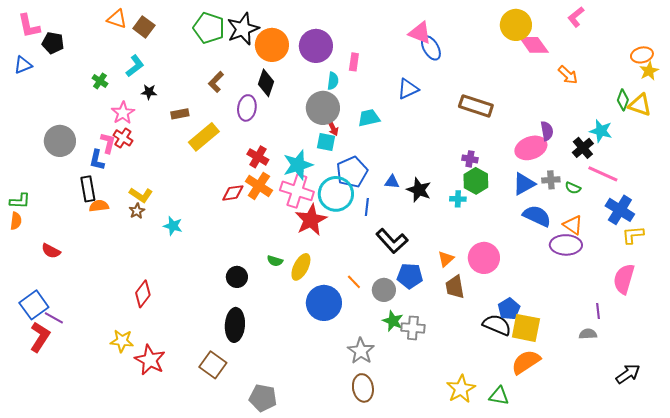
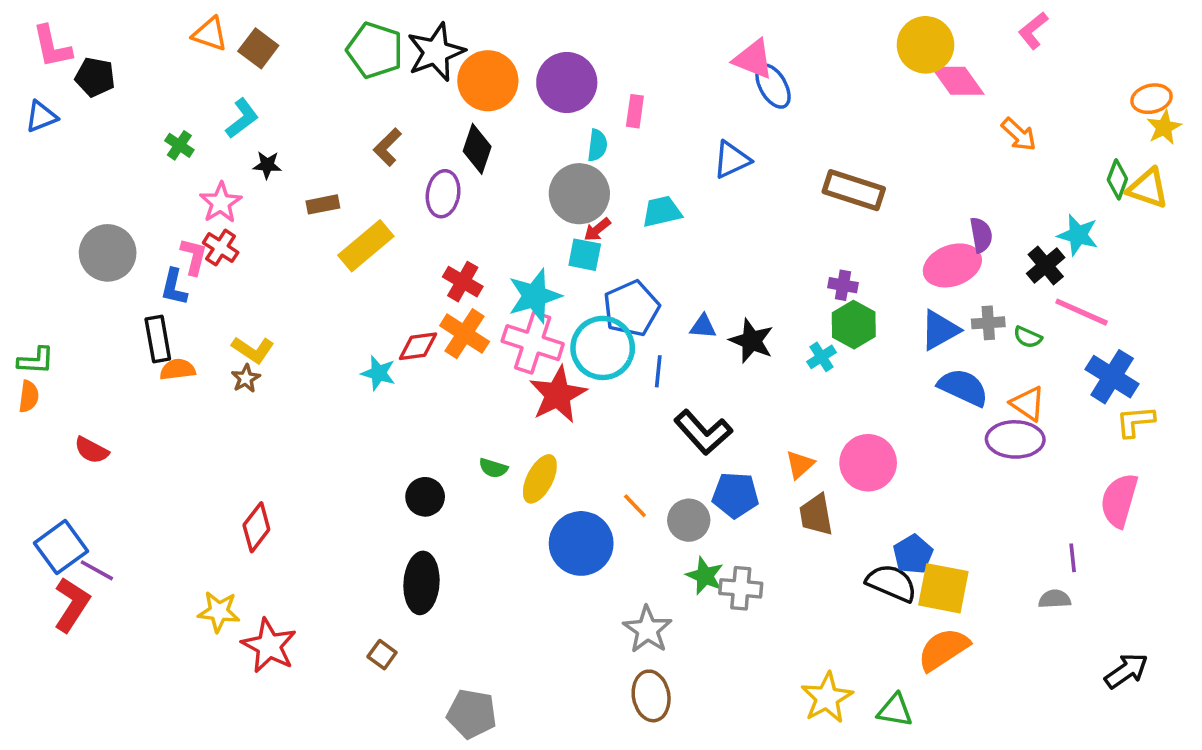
red arrow: (333, 128) -> (597, 230), turned 77
cyan cross: (458, 199) -> (821, 357), turned -35
cyan star: (173, 226) -> (378, 373), moved
brown square: (213, 365) -> (382, 655), size x0.6

